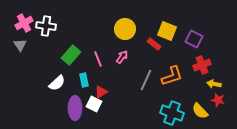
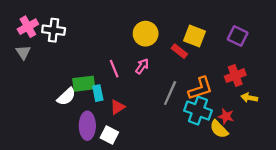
purple square: (194, 39) -> (238, 36), moved
green rectangle: (71, 55) -> (84, 84), moved, turned 42
red star: (218, 100) -> (226, 116), moved
white square: (94, 104) -> (109, 135), moved
yellow semicircle: (200, 111) -> (219, 129), moved
cyan cross: (172, 113) -> (198, 111), moved

